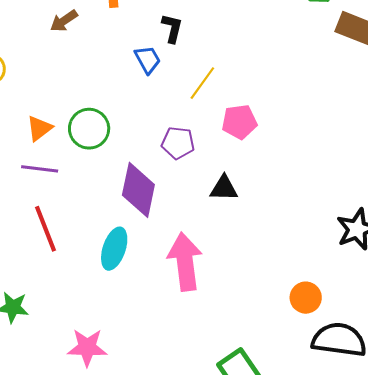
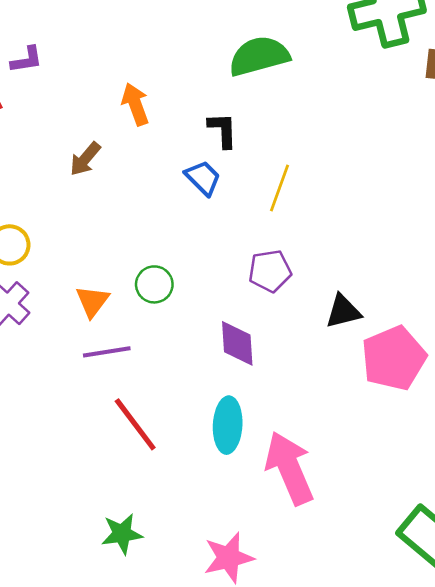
pink pentagon: (239, 122) -> (394, 358), moved, size x1.4
green circle: (89, 129) -> (154, 284), size x0.7
purple diamond: (138, 190) -> (237, 343), size x0.7
pink arrow: (185, 262) -> (289, 468), moved

